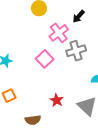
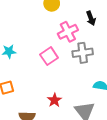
black arrow: (79, 16) -> (91, 18), turned -72

